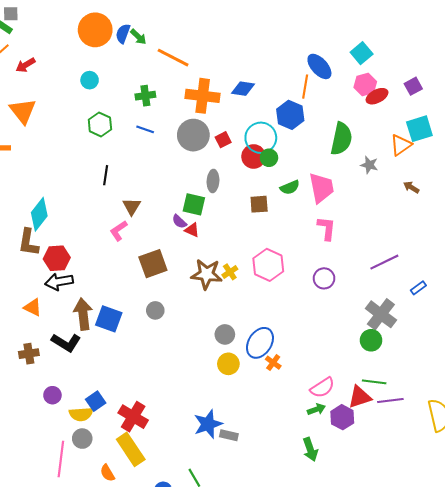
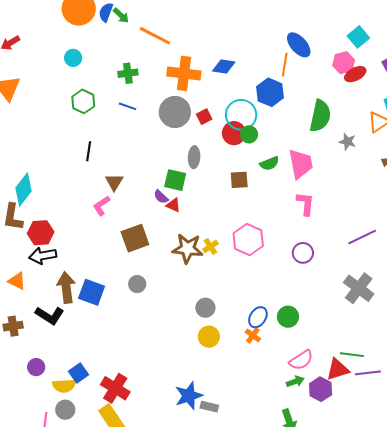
cyan square: (362, 53) -> (358, 37), moved
green circle: (371, 340) -> (288, 317), moved
blue ellipse: (260, 343) -> (258, 317), moved, size x0.7

